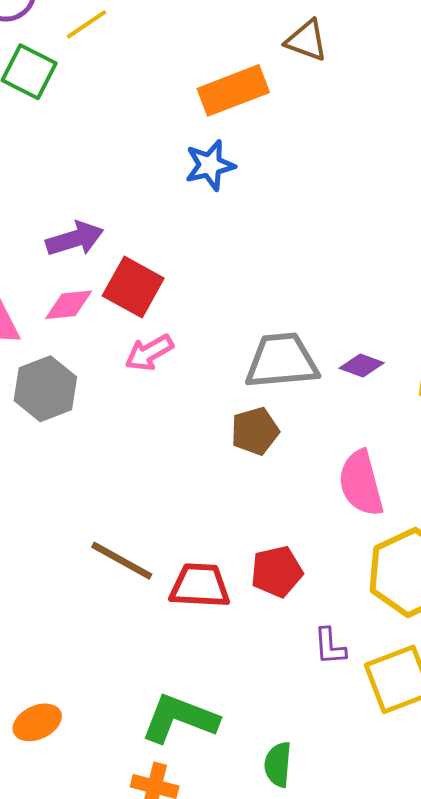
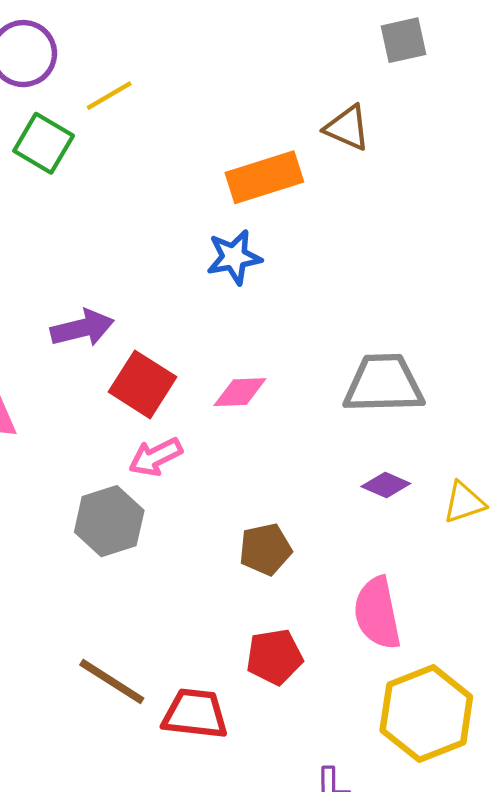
pink diamond: (69, 305) -> (240, 392), moved
gray trapezoid: (282, 361) -> (384, 384), moved
gray hexagon: (45, 389) -> (109, 521), moved
red pentagon: (277, 572) -> (274, 657), moved

